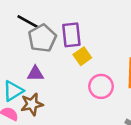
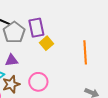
pink circle: (101, 86) -> (38, 82), moved

